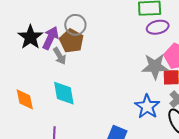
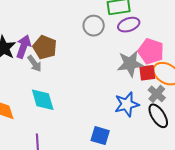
gray circle: (75, 25) -> (94, 26), moved
blue star: (147, 107) -> (127, 104), turned 30

